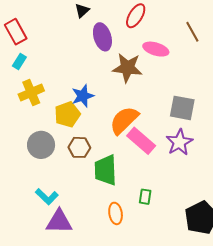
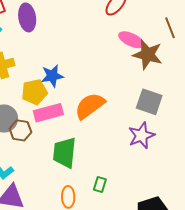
purple ellipse: (102, 37) -> (27, 17), moved
brown star: (127, 68) -> (148, 55), moved
pink rectangle: (141, 141) -> (48, 113), moved, turned -64
brown hexagon: (79, 147) -> (20, 130), moved

